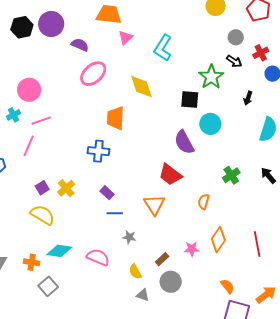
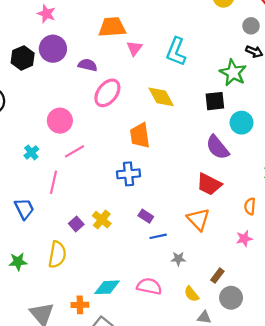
pink circle: (29, 90) -> (60, 121), moved
pink line: (41, 121) -> (75, 151), moved
yellow semicircle: (43, 215) -> (57, 255), moved, turned 80
pink star: (192, 249) -> (244, 239), moved

